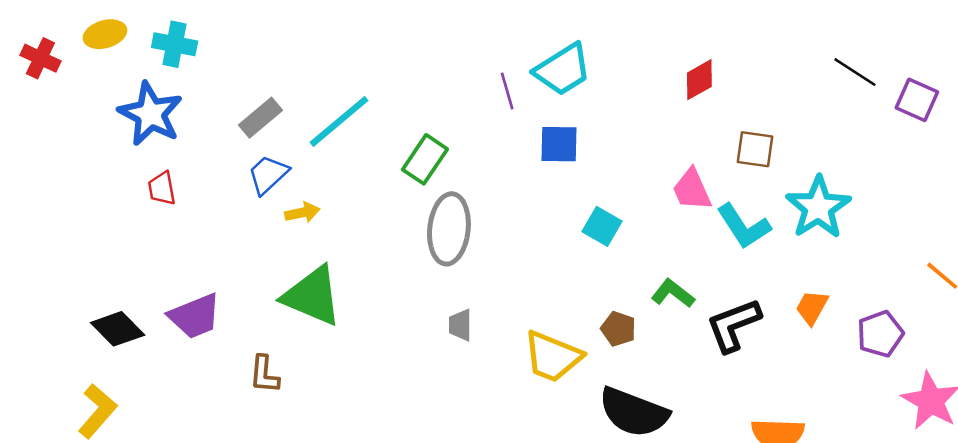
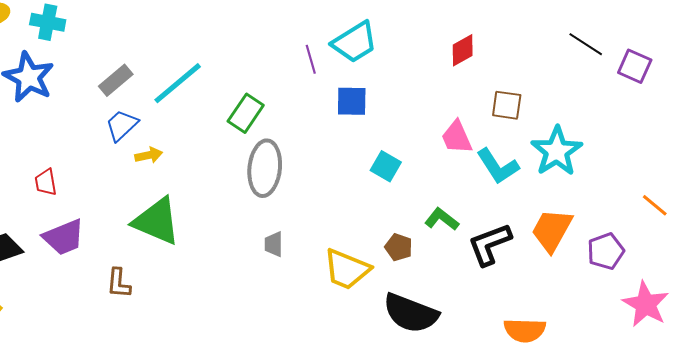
red trapezoid: (162, 188) -> (46, 182), moved
orange trapezoid: (812, 307) -> (552, 230), size x1.6

